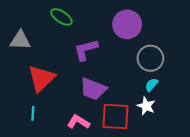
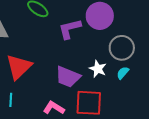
purple L-shape: (86, 50) -> (70, 29), moved
white star: (146, 106) -> (98, 69), moved

